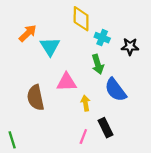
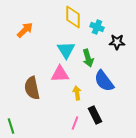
cyan cross: (102, 38) -> (97, 27), moved
cyan triangle: (50, 46) -> (66, 50), moved

